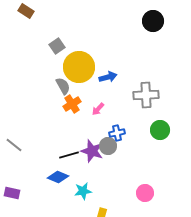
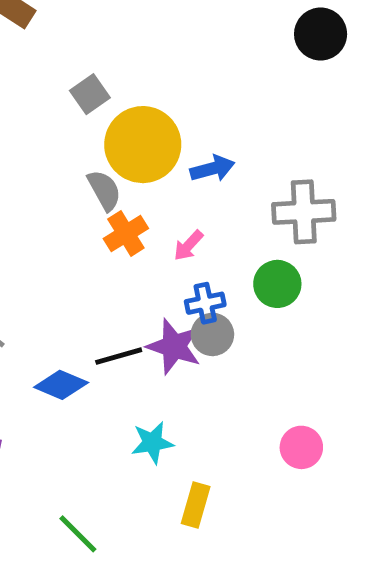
green circle: (160, 130) -> (277, 284), moved
blue cross: (117, 133) -> (205, 303), moved
blue diamond: (58, 177) -> (61, 385), moved

